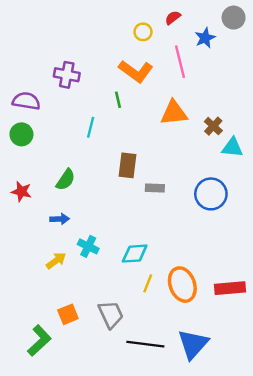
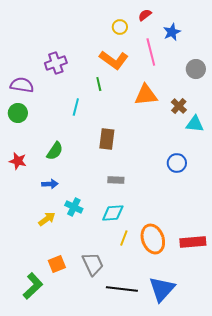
gray circle: (234, 18) -> (196, 69), moved
purple cross: (67, 75) -> (56, 63), turned -30
gray rectangle: (155, 188) -> (116, 180), moved
blue circle: (211, 194) -> (177, 163), size x0.7

